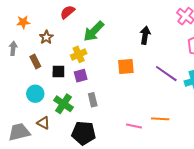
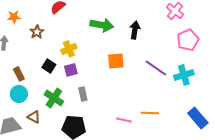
green arrow: (94, 31) -> (102, 25), moved, turned -125
brown rectangle: (35, 61) -> (19, 74), moved
black square: (58, 72) -> (49, 66), turned 32
cyan circle: (35, 94) -> (19, 94), moved

